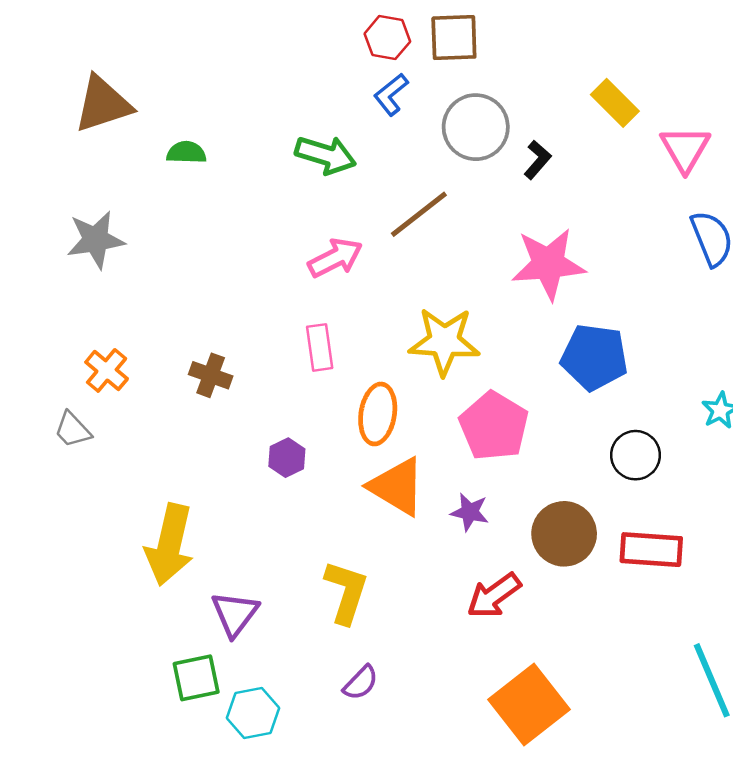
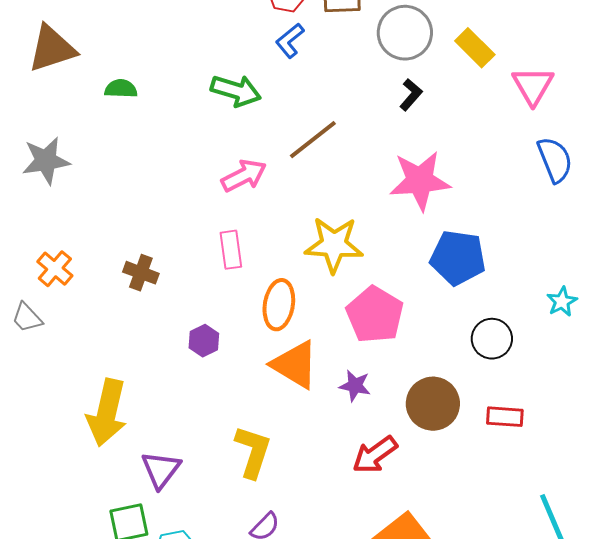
gray circle: (476, 127) -> (405, 33), moved
red rectangle: (651, 550) -> (505, 417), size x0.7

